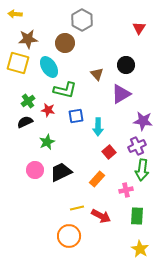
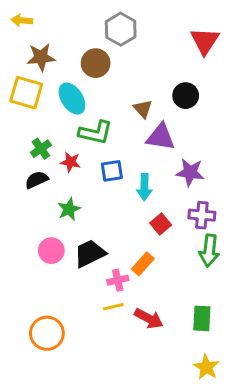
red triangle: (139, 28) -> (205, 41), size x1.5
purple triangle: (121, 94) -> (161, 137), moved, turned 40
purple star: (143, 121) -> (190, 172), moved
purple cross: (137, 146) -> (202, 215), turned 30
pink cross: (126, 190) -> (118, 280), moved
orange circle: (69, 236) -> (47, 333), moved

